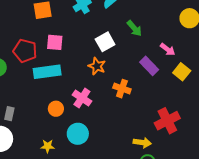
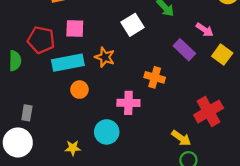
orange star: (97, 66) -> (105, 57), moved
pink cross: (82, 98) -> (128, 103), moved, turned -30
orange circle: (56, 109) -> (79, 90), moved
yellow arrow: (142, 143) -> (181, 138), turned 30

